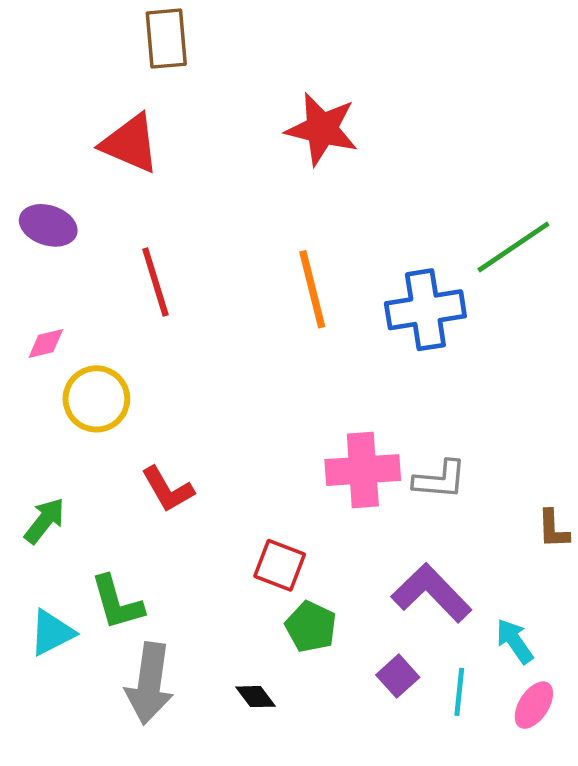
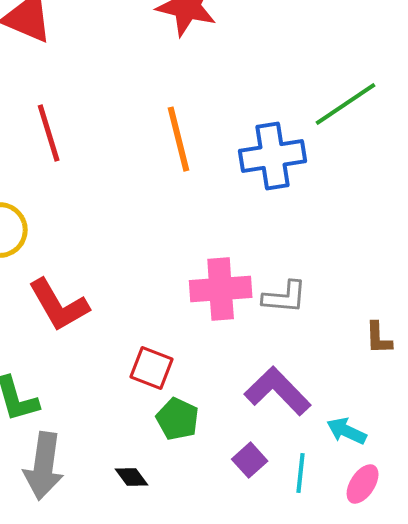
red L-shape: (168, 489) -> (59, 305), size x1.4
cyan arrow: (515, 641) -> (347, 431), turned -30

